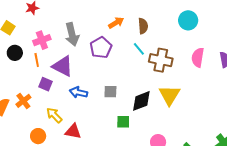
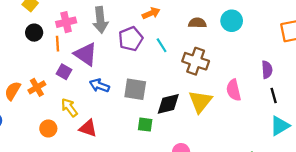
brown semicircle: (143, 26) -> (197, 23), moved, turned -91
cyan line: (139, 49) -> (162, 45), moved
pink semicircle: (198, 57) -> (234, 90), moved, turned -30
gray square: (110, 92) -> (135, 89), size x1.5

